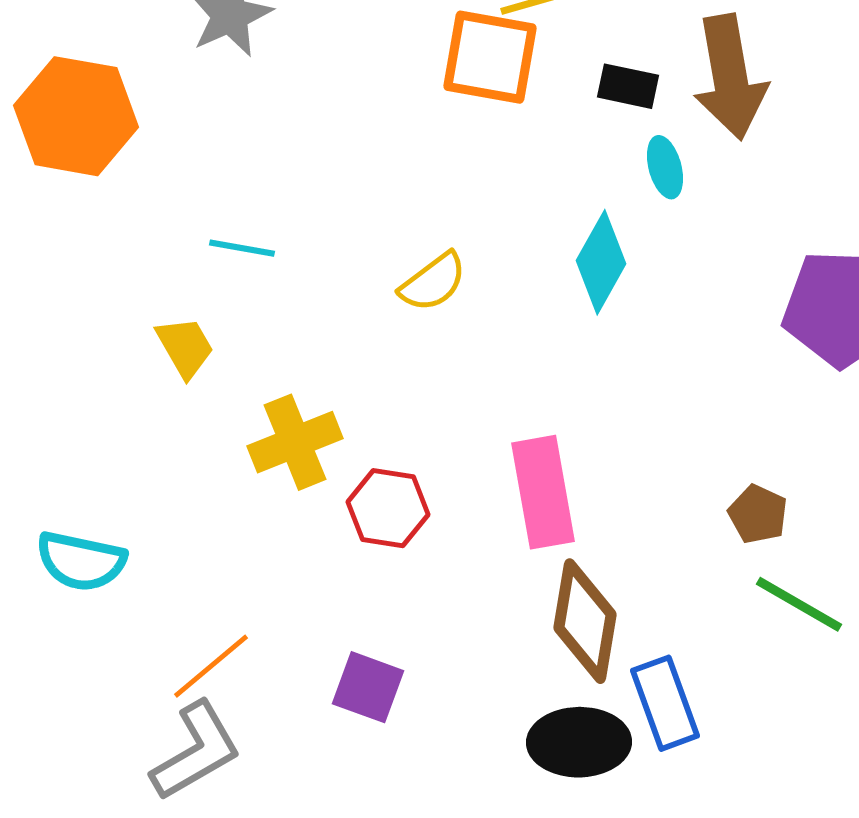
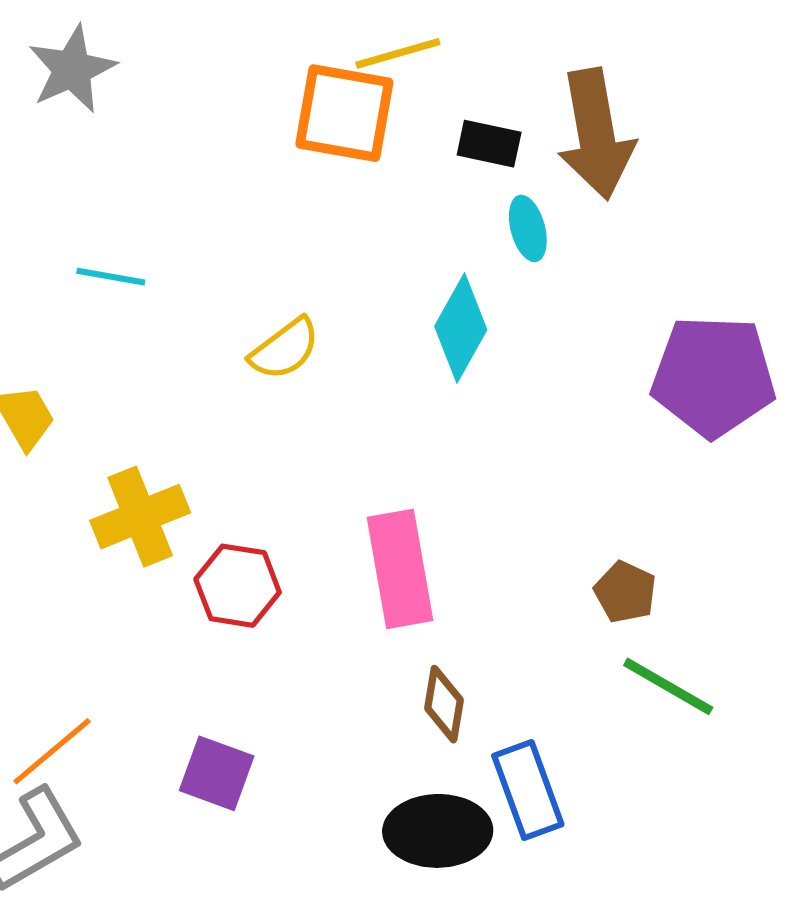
cyan line: (242, 248) -> (111, 277), moved
brown diamond: (585, 621) -> (444, 704), size x0.6

